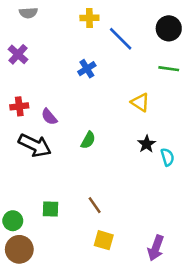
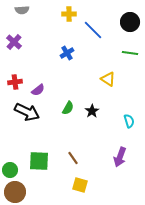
purple semicircle: (49, 117) -> (38, 90), turned -88
black star: (147, 144) -> (92, 111), moved
green square: (50, 209) -> (39, 161), size x1.5
purple arrow: (156, 248) -> (120, 157), moved

